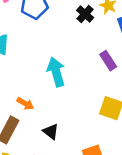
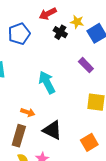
black triangle: (51, 132) -> (52, 130), size x1.5

